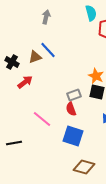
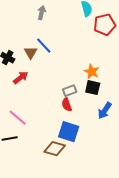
brown triangle: (35, 57) -> (31, 53), turned -40
pink line: (42, 119) -> (18, 118), moved
brown diamond: (84, 167) -> (55, 149), moved

